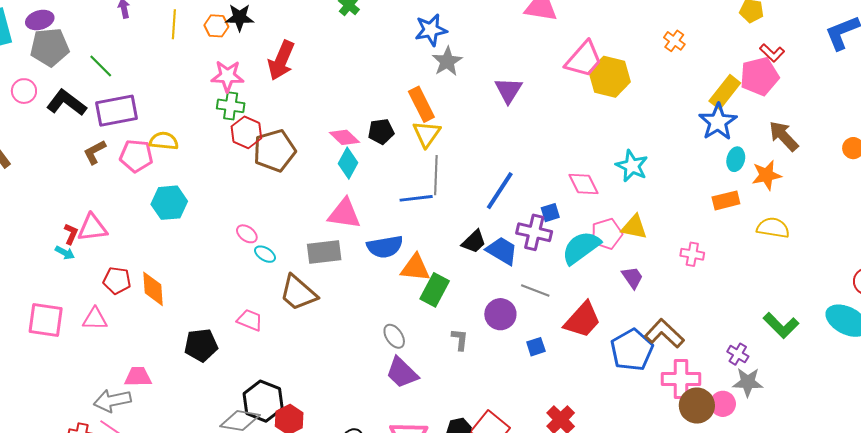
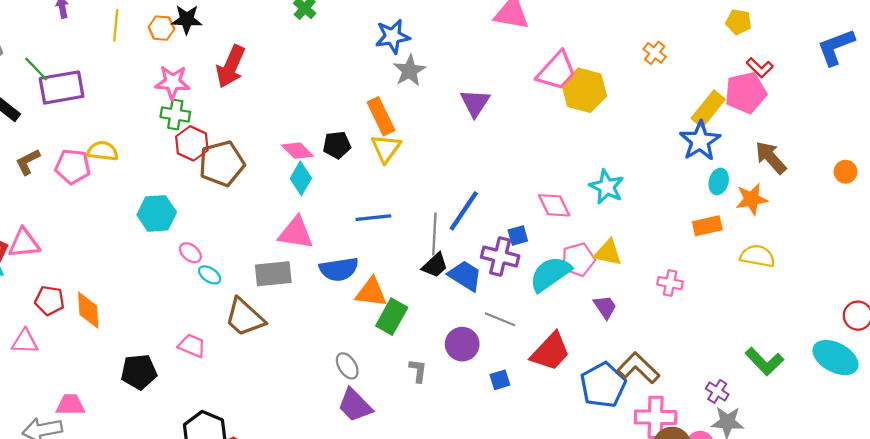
purple rectangle: (116, 111) -> (62, 87), moved
gray line: (436, 175) -> (434, 234), moved
cyan hexagon: (169, 203) -> (157, 213), moved

